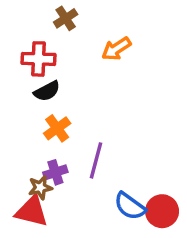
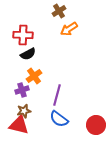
brown cross: (66, 18) -> (59, 11), moved
purple cross: (55, 172) -> (22, 90), moved
blue semicircle: (130, 206) -> (59, 119), moved

